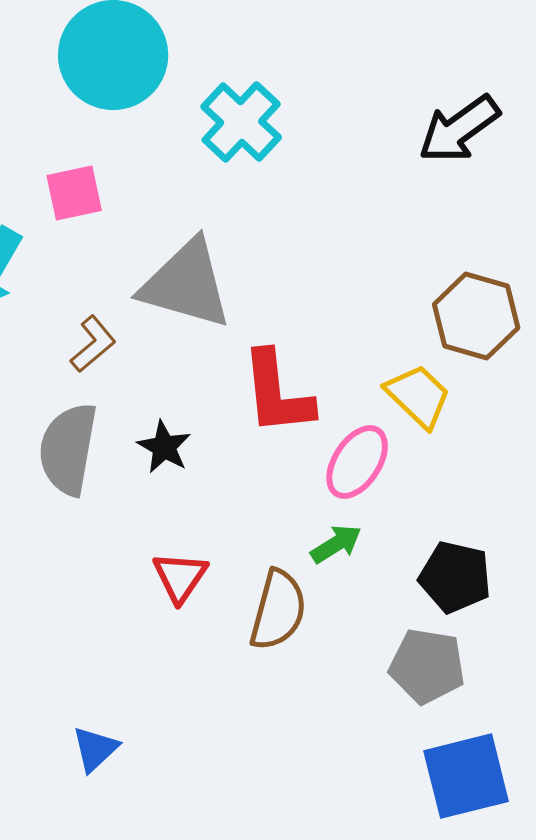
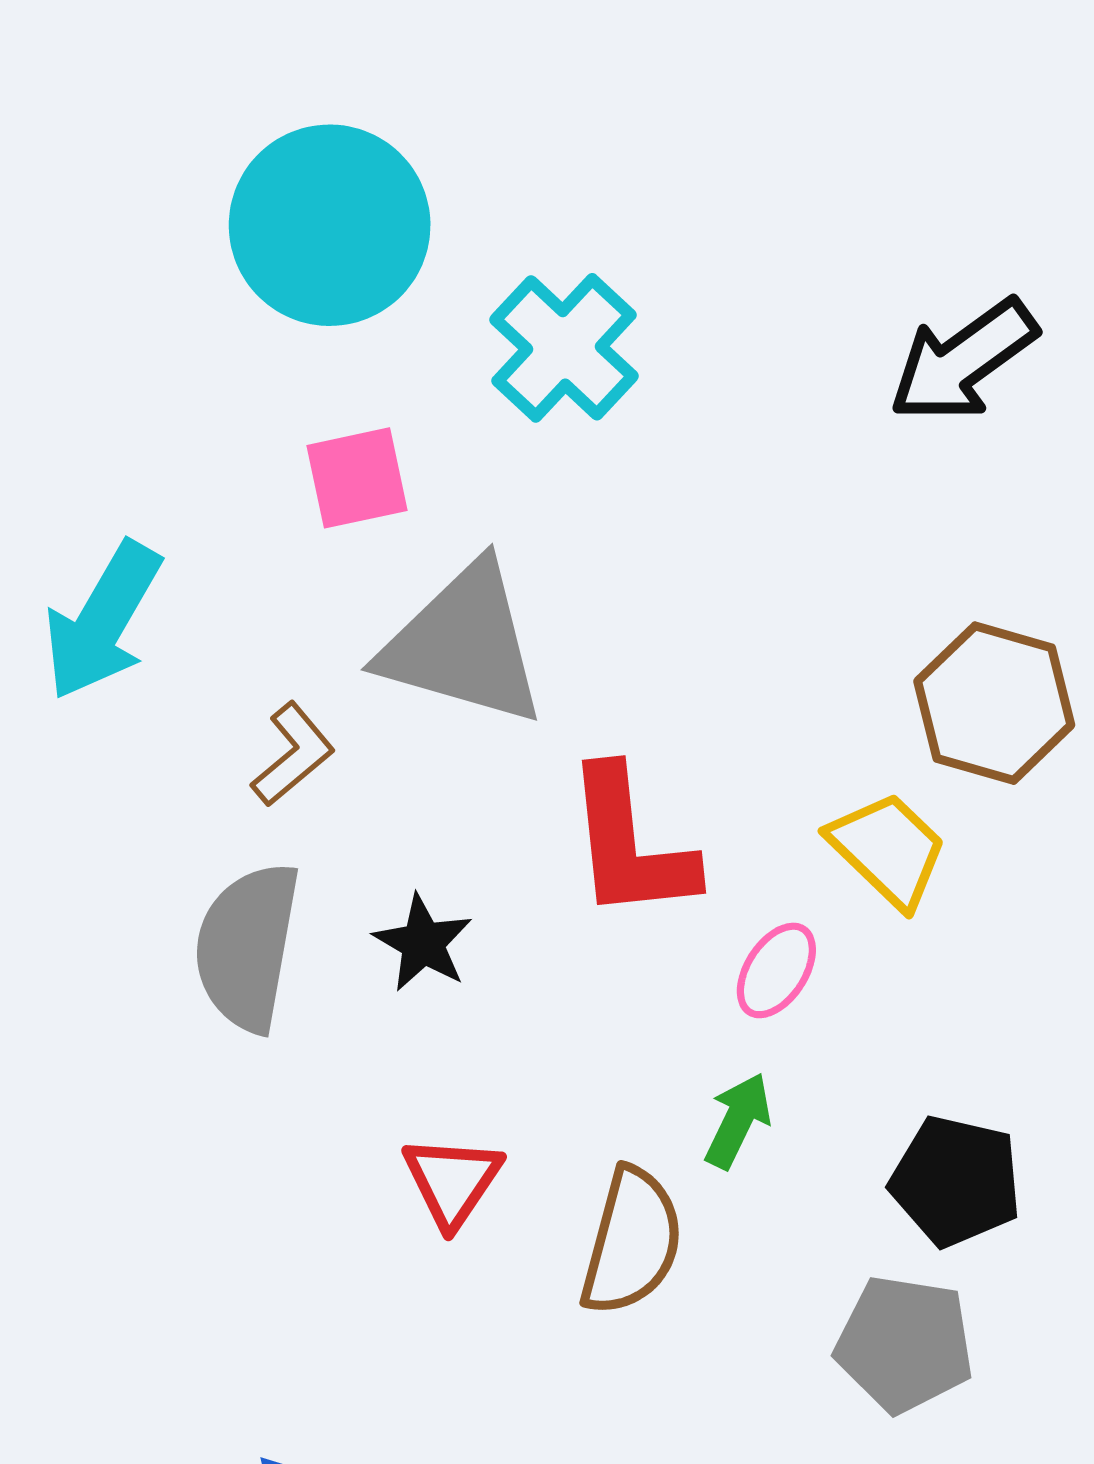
pink square: (74, 193) -> (357, 478), moved
pink ellipse: (357, 462) -> (776, 970), size x0.7
green arrow: (336, 544) -> (738, 1121), turned -32

